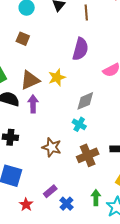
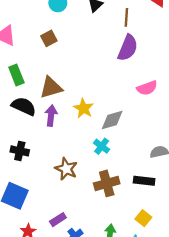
brown square: (23, 39) -> (49, 38), turned 32
purple semicircle: (80, 49) -> (128, 48), moved
yellow star: (57, 77) -> (84, 108), moved, turned -30

